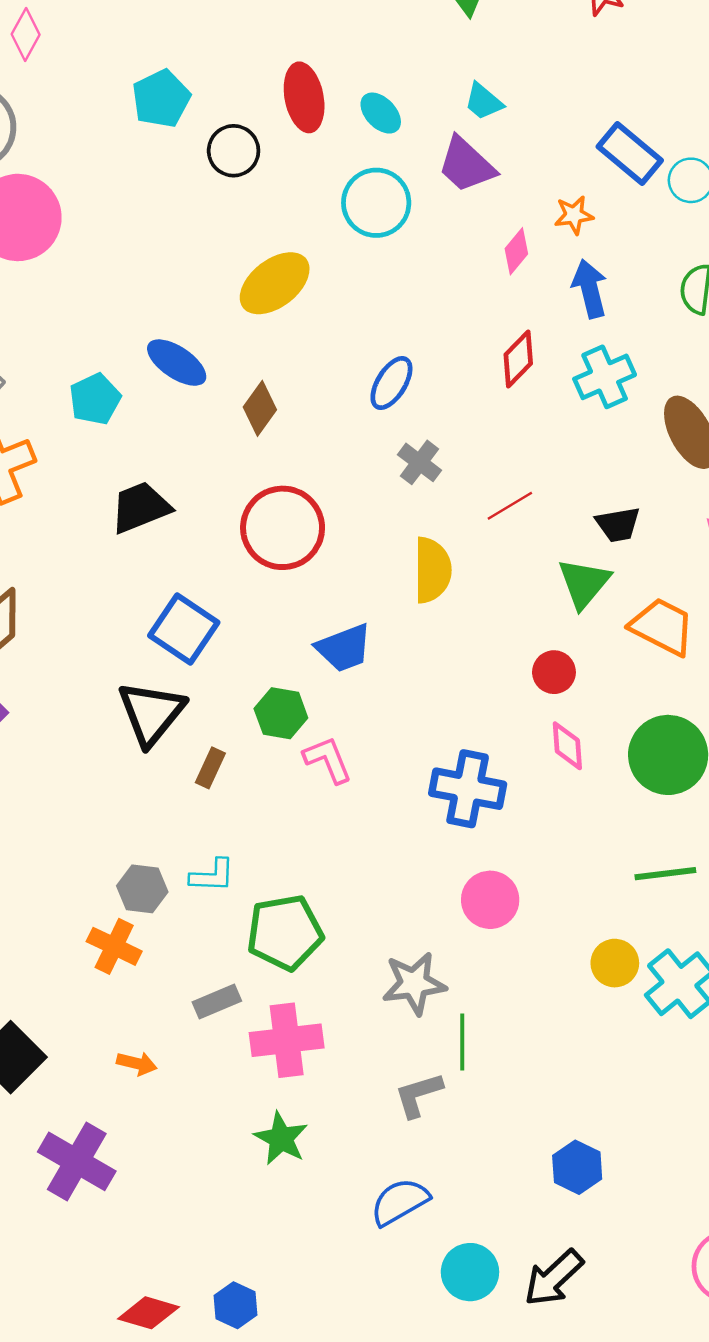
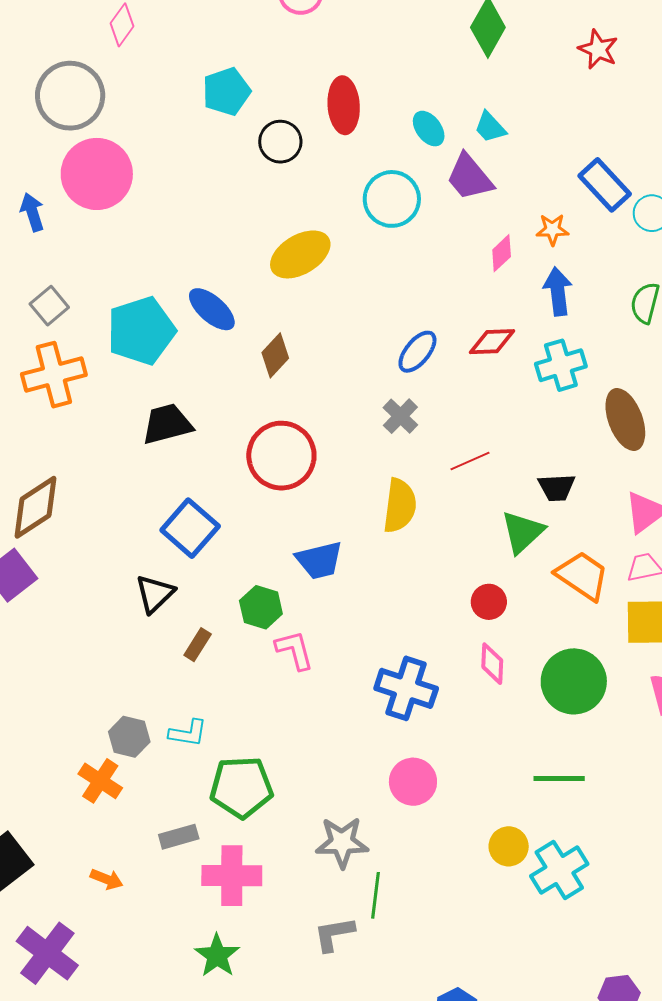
cyan ellipse: (381, 113) -> (429, 129), moved
red diamond: (518, 359) -> (492, 342), turned 36
blue ellipse: (391, 383) -> (417, 352), moved
cyan pentagon: (95, 399) -> (141, 331), size x1.6
black triangle: (151, 713) -> (155, 594), size x0.7

